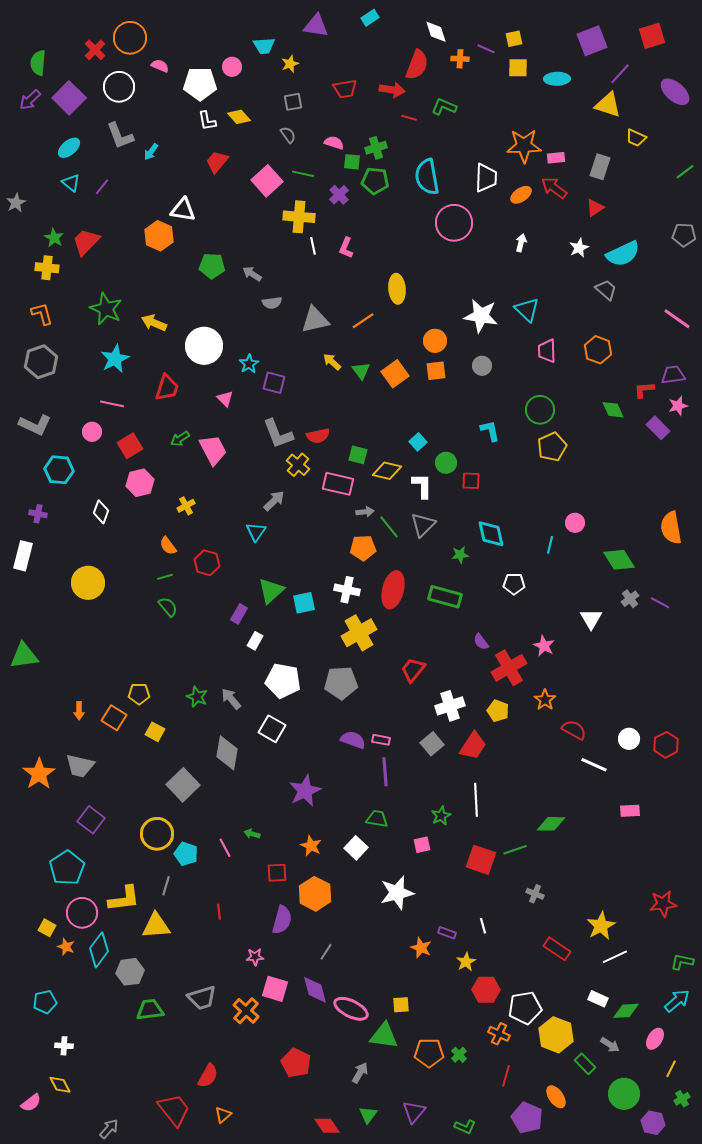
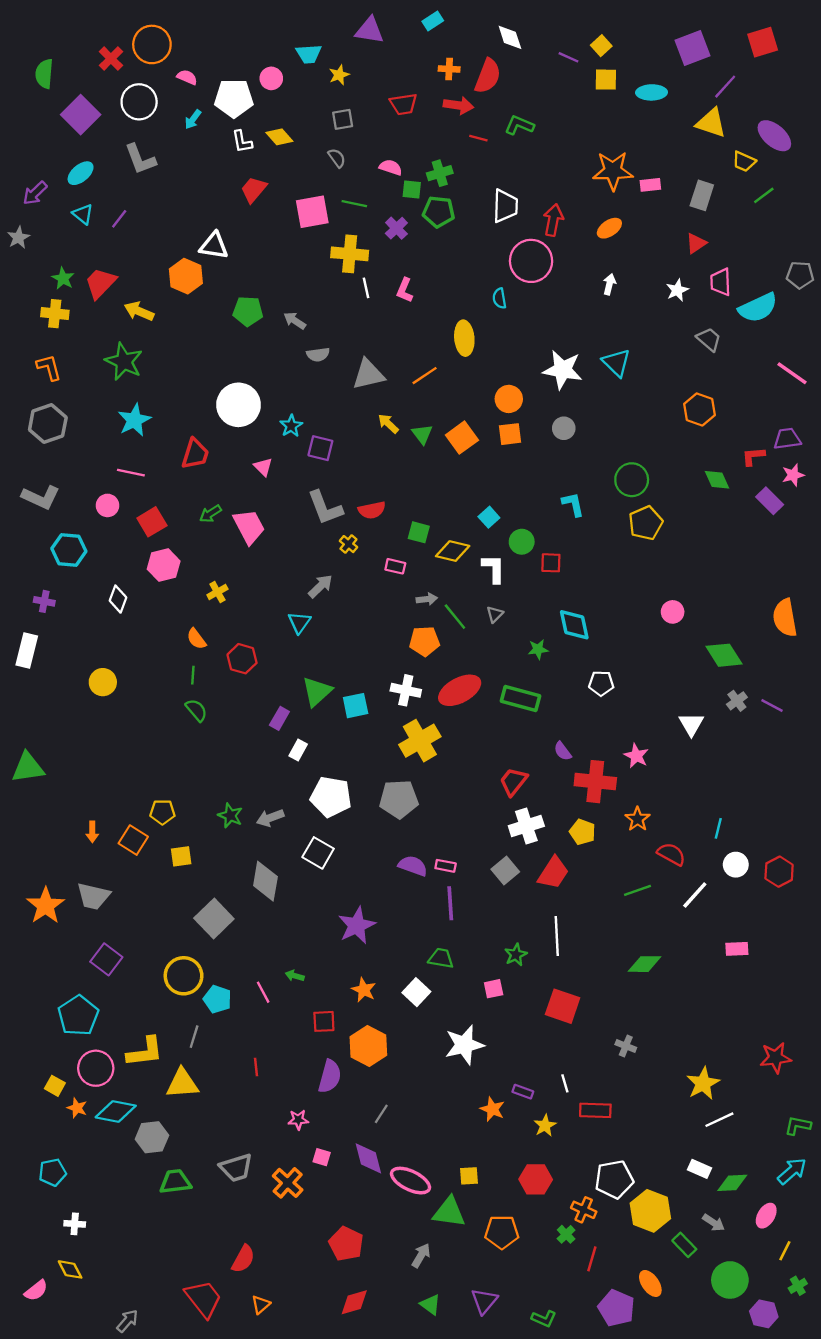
yellow square: (514, 39) -> (601, 46), turned -30
orange cross: (460, 59) -> (449, 69), moved
purple ellipse: (675, 92) -> (774, 136), moved
purple arrow: (30, 100) -> (35, 193), moved
cyan arrow: (151, 152) -> (193, 119), moved
green line: (685, 172) -> (764, 195), moved
cyan semicircle: (427, 177) -> (499, 298), moved, size x0.5
white trapezoid: (486, 178) -> (505, 206), moved
pink square: (267, 181) -> (312, 212), turned 32
red arrow: (554, 188) -> (553, 220), moved, turned 64
cyan semicircle: (623, 254) -> (758, 308), moved
yellow arrow: (154, 323) -> (139, 311), moved
pink trapezoid: (547, 351) -> (721, 282), moved
yellow cross: (298, 465) -> (348, 544), size x0.7
pink rectangle: (338, 484) -> (395, 566), size x0.6
gray triangle: (423, 525) -> (495, 614), size x0.6
cyan line: (550, 545) -> (718, 828), moved
green line: (165, 577) -> (193, 675), turned -70
yellow circle: (88, 583) -> (103, 682), size x0.7
red ellipse: (393, 590) -> (460, 690), turned 48
red cross: (509, 668) -> (595, 782), turned 36
red trapezoid: (413, 670) -> (513, 782), moved
gray arrow: (231, 699) -> (270, 818), turned -70
yellow square: (155, 732) -> (181, 856), turned -36
white line: (594, 765) -> (695, 895), turned -72
green line: (515, 850) -> (637, 890), moved
red rectangle: (557, 949) -> (595, 1110), moved, turned -32
cyan diamond: (99, 950) -> (116, 1112), turned 64
pink square: (275, 989) -> (322, 1157), size x0.6
red hexagon: (486, 990) -> (536, 1179), moved
green cross: (459, 1055) -> (566, 1234), moved
green triangle: (368, 1115) -> (430, 1305), turned -30
red diamond: (327, 1126) -> (354, 1302), moved, turned -72

